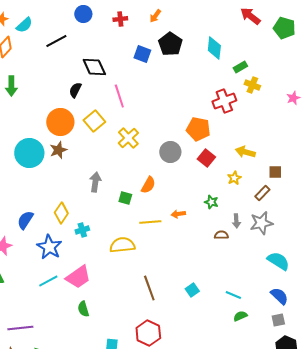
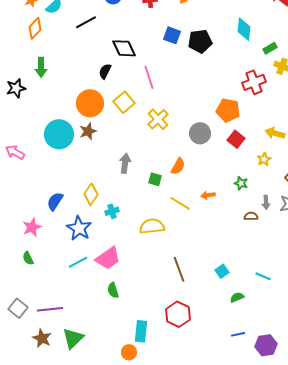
black pentagon: (170, 44) -> (200, 41), moved, turned 30
yellow line: (150, 222) -> (180, 203), turned 35
green semicircle: (240, 316) -> (237, 297), moved

